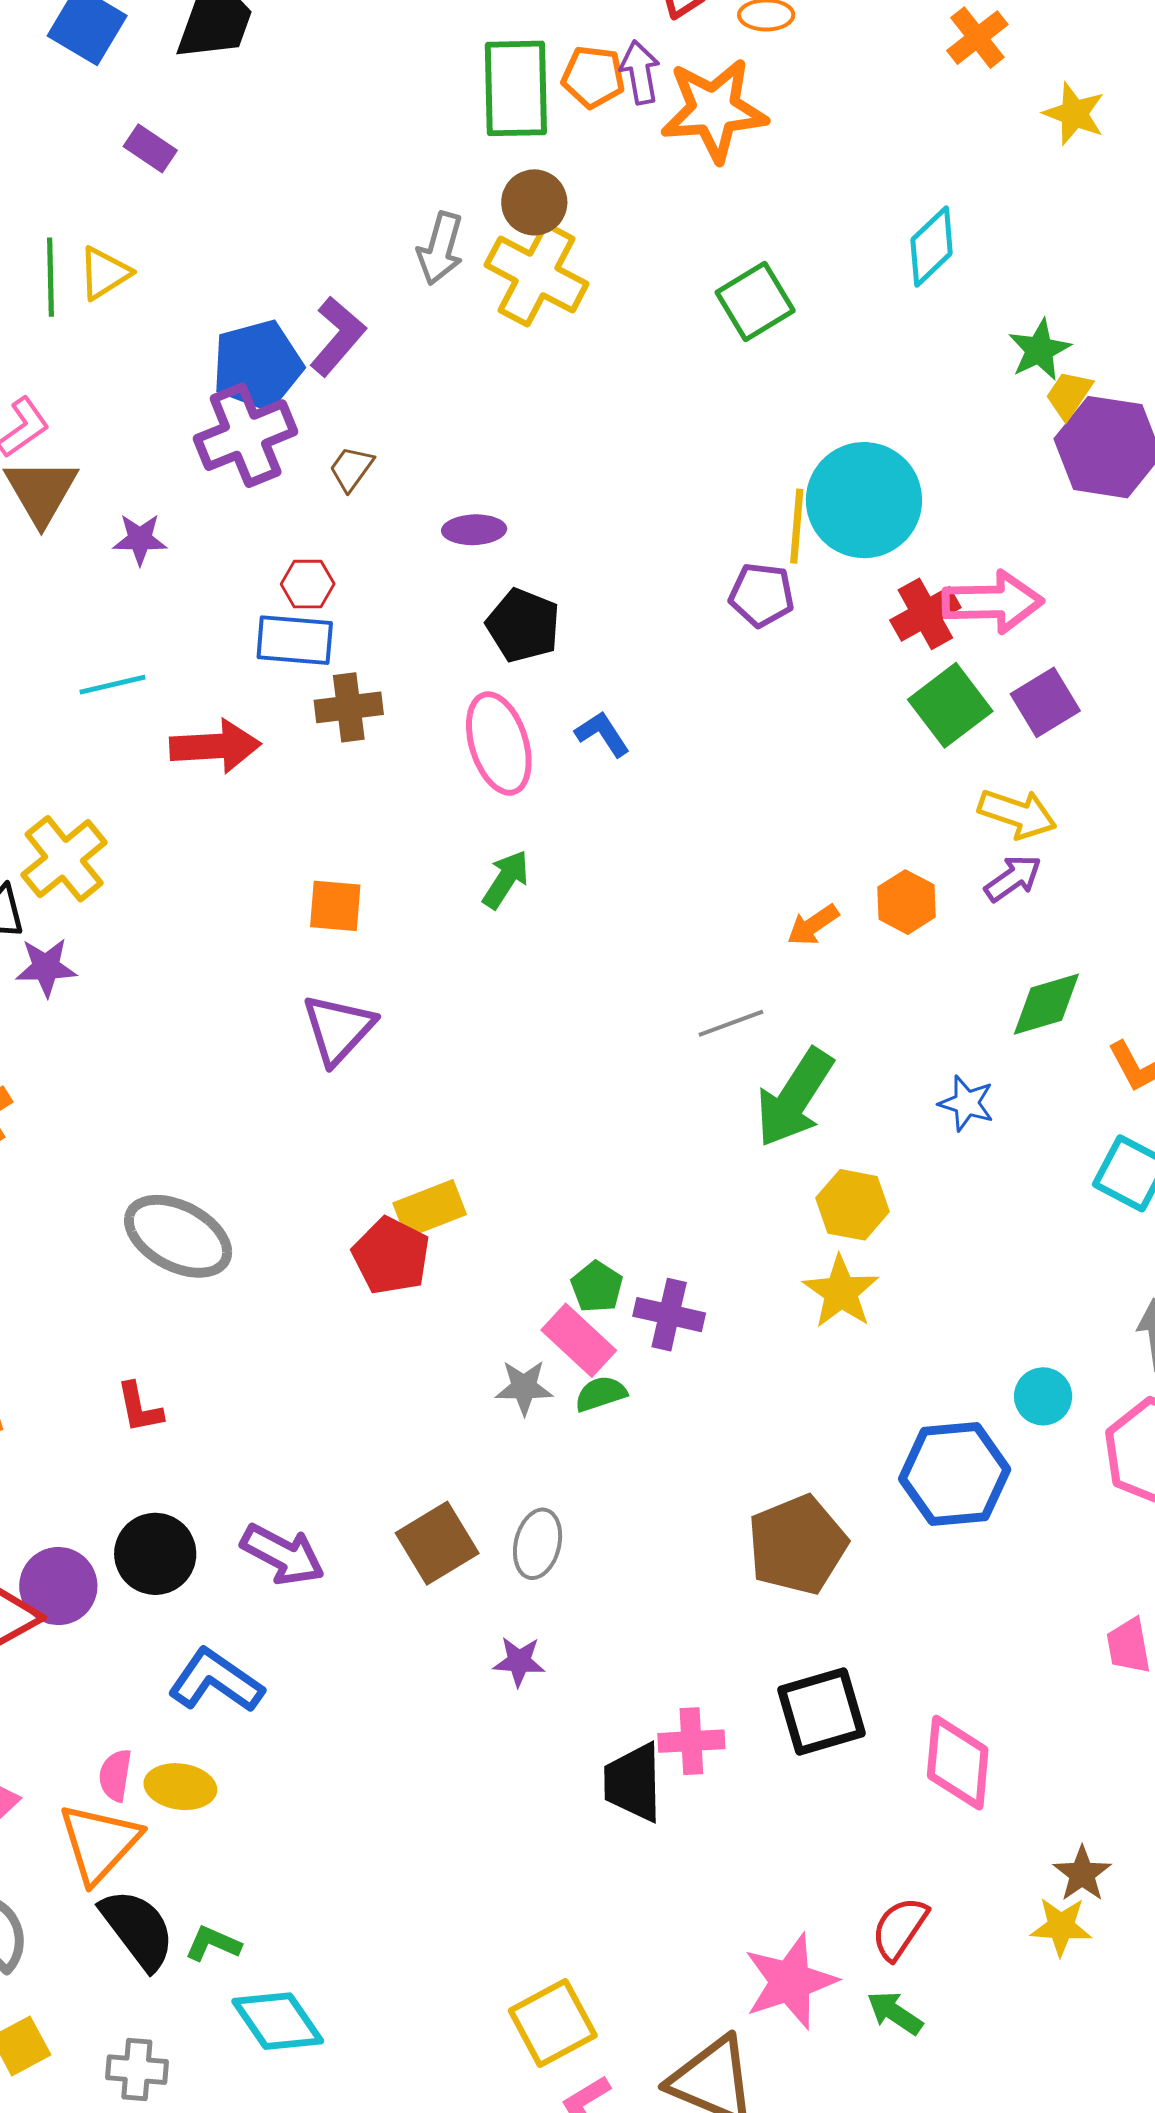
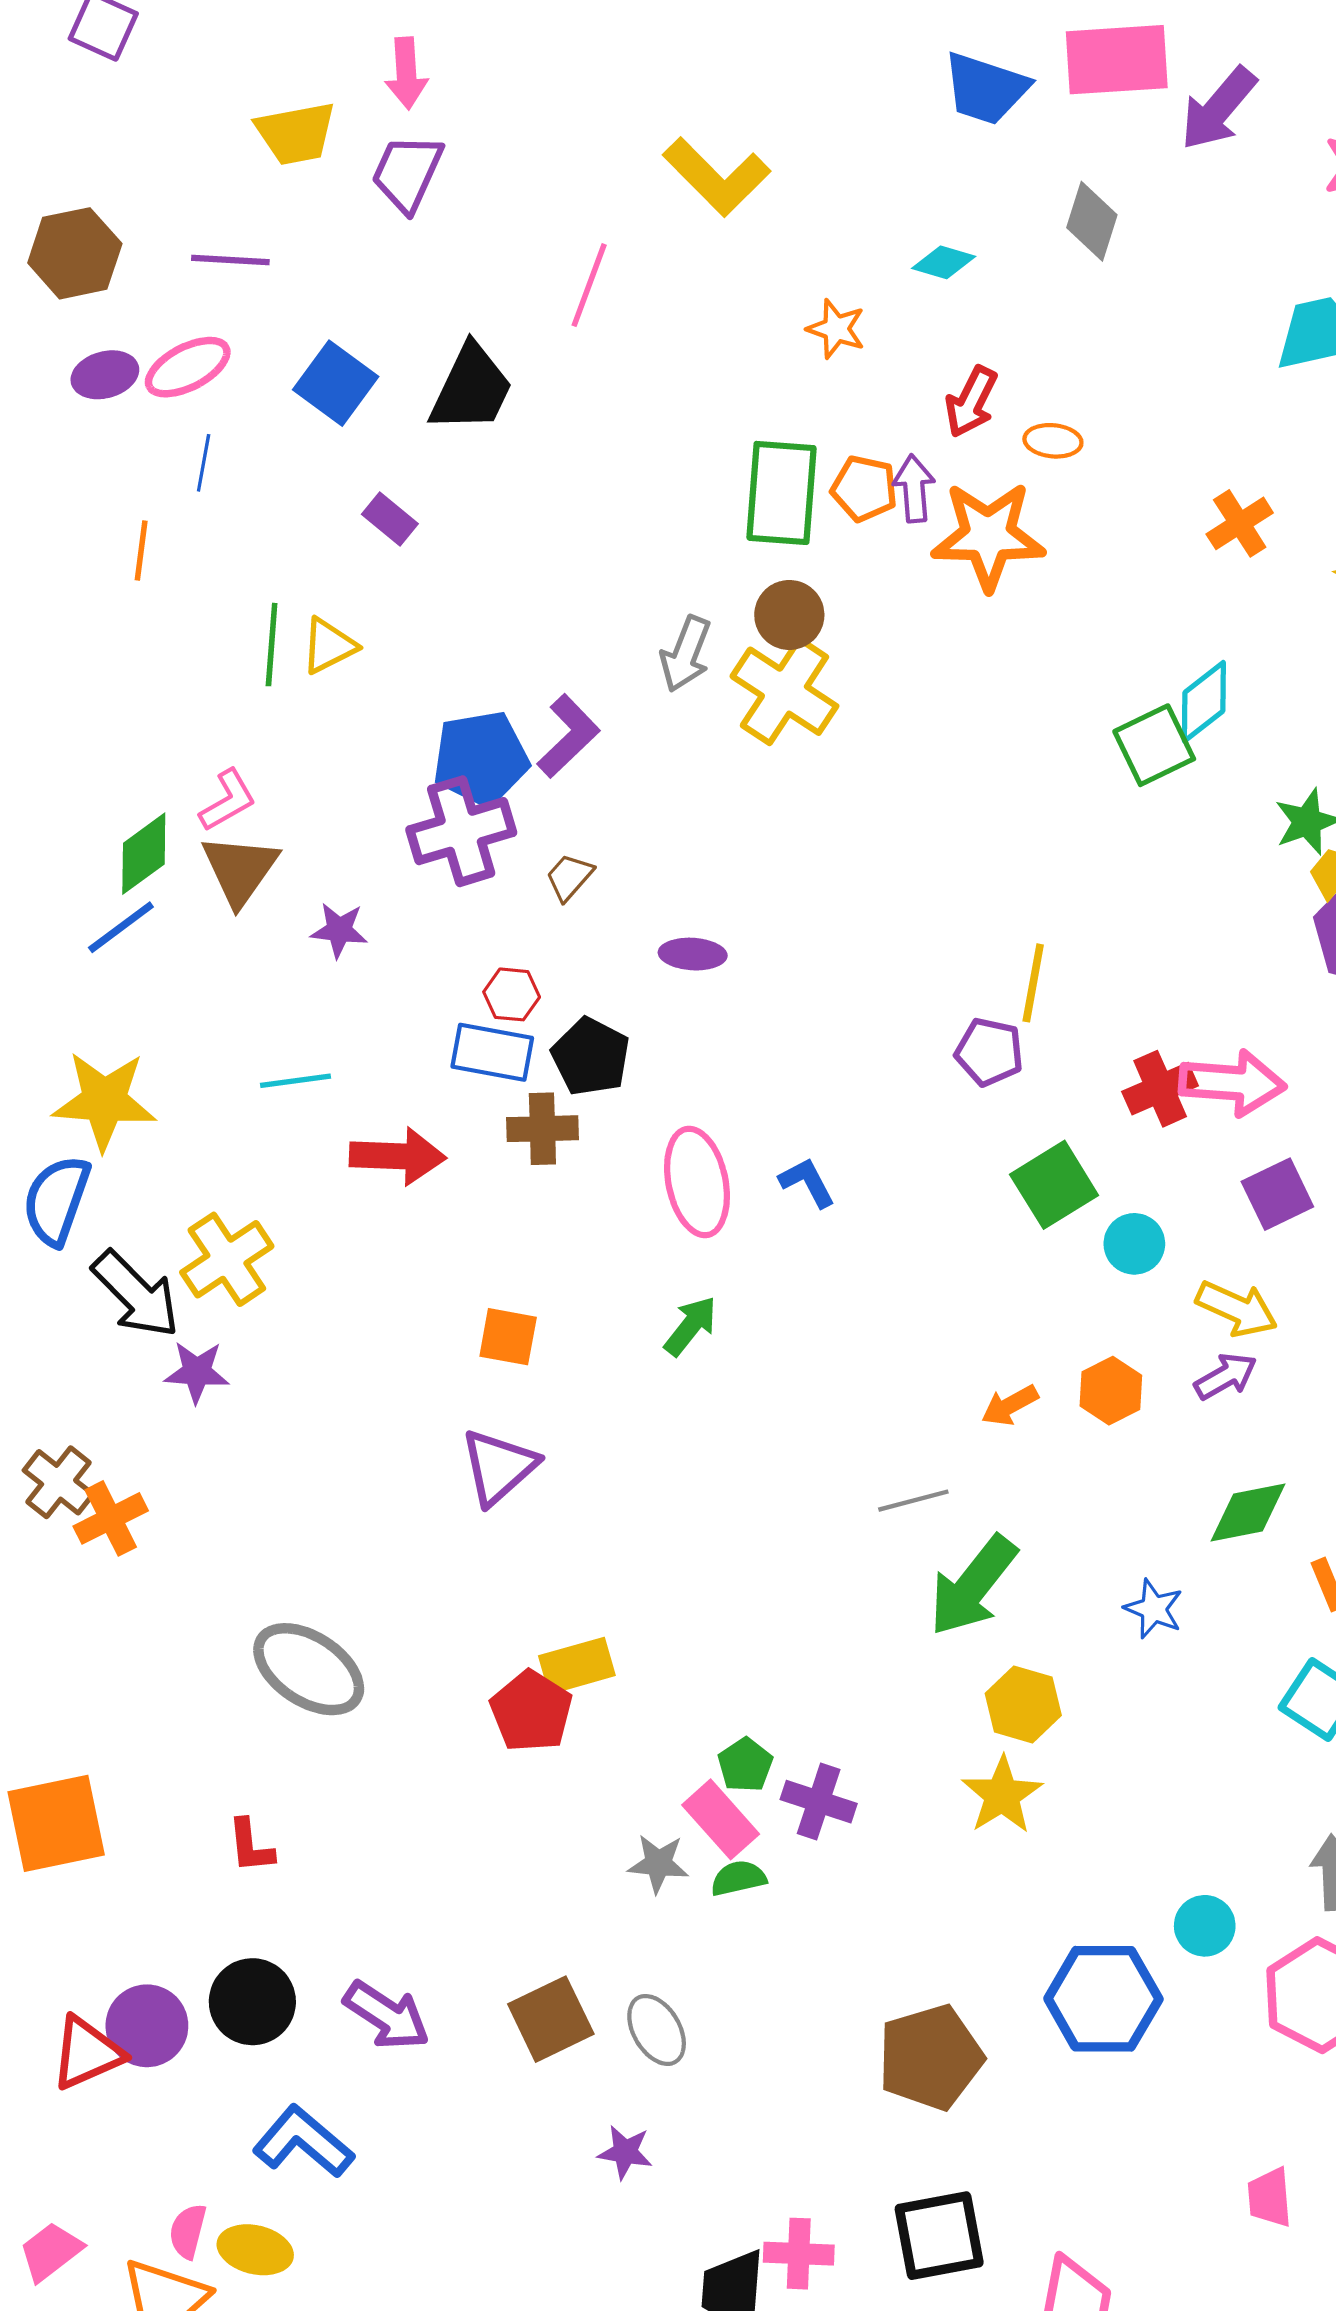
orange cross: (977, 38) -> (1240, 523), moved
green square: (755, 302) -> (1154, 745), moved
cyan circle: (864, 500) -> (1134, 1244), moved, size x0.5
black pentagon: (523, 625) -> (591, 1057), moved
green square: (950, 705) -> (1054, 1185), moved
gray ellipse: (538, 1544) -> (657, 2030), turned -50

